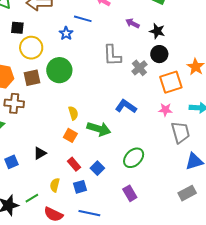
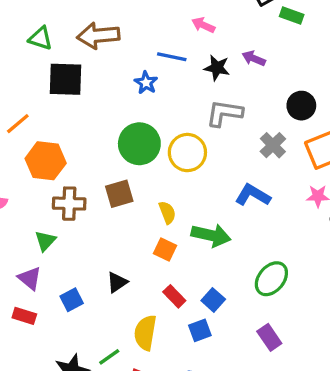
black square: (17, 28) -> (65, 79), size x1.6
black star: (157, 31) -> (217, 68), moved
yellow circle: (31, 48) -> (187, 153), moved
gray L-shape: (112, 55) -> (224, 113), turned 105
gray cross: (139, 68) -> (273, 145), moved
brown square: (32, 78) -> (119, 194), moved
yellow semicircle: (55, 185) -> (145, 333), size x1.5
blue square: (80, 187) -> (200, 330), moved

